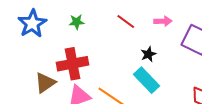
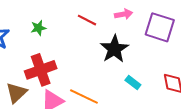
black star: (148, 54) -> (114, 49), size x1.8
cyan rectangle: (147, 80) -> (133, 83), moved, size x0.6

